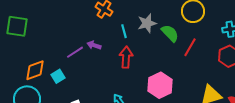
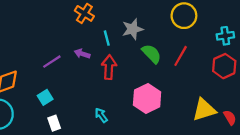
green semicircle: (170, 33) -> (151, 54), moved
purple arrow: (94, 45) -> (82, 54), moved
cyan square: (58, 76) -> (45, 97), moved

